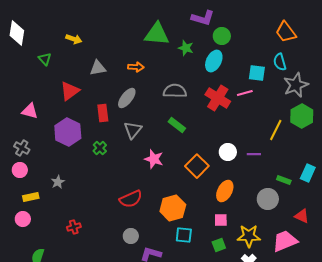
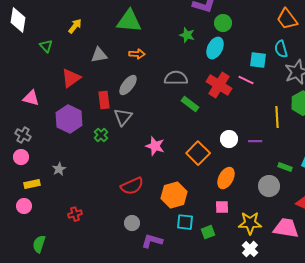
green triangle: (157, 34) -> (129, 21), moved
yellow arrow: (74, 39) -> (75, 26), turned -70
pink line: (245, 93) -> (246, 80), turned 42
green rectangle: (177, 125) -> (190, 104), moved
gray triangle: (133, 130) -> (123, 117), moved
yellow line: (276, 130) -> (277, 117), turned -30
pink trapezoid: (285, 241) -> (286, 228), turned 32
green square: (219, 245) -> (208, 232), moved

